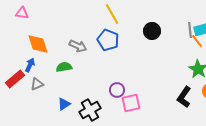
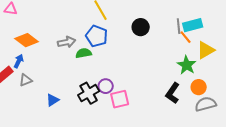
orange diamond: (38, 44) -> (27, 40), turned -35
gray arrow: (78, 46) -> (67, 42), turned -36
green semicircle: (64, 67) -> (84, 53), moved
black cross: (90, 110) -> (89, 93), moved

